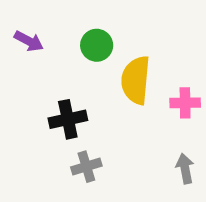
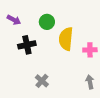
black cross: (68, 119) -> (27, 45), moved
gray cross: (86, 167) -> (42, 81), turned -32

